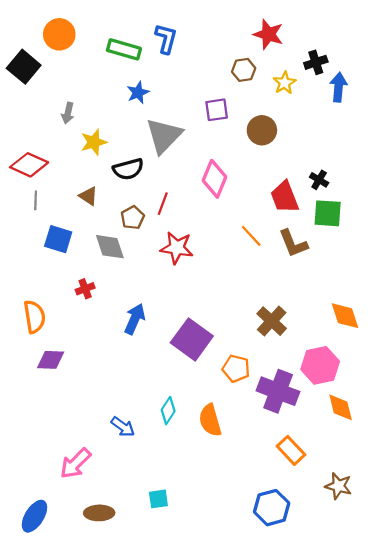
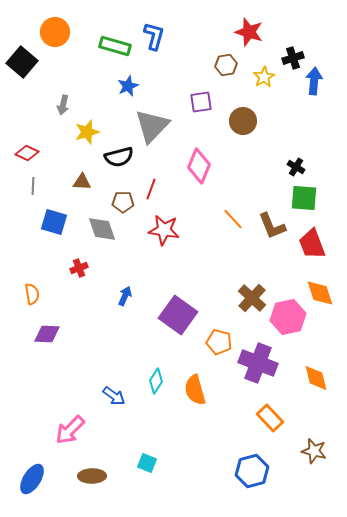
red diamond: (29, 165) -> (27, 153), size x0.7
brown triangle: (88, 196) -> (82, 182), turned -30
red trapezoid: (285, 197) -> (312, 244), moved
brown pentagon: (133, 218) -> (123, 202), turned 30
orange semicircle: (34, 317) -> (32, 294), size x0.7
blue arrow: (135, 319) -> (125, 296), size x0.7
pink hexagon: (320, 365) -> (288, 317), moved
cyan square: (158, 499) -> (147, 463), turned 30

